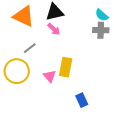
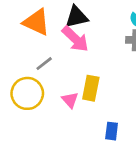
pink arrow: (54, 29) -> (75, 39), size x1.6
blue rectangle: (82, 100) -> (112, 131), turned 32

